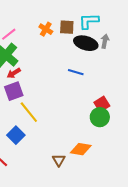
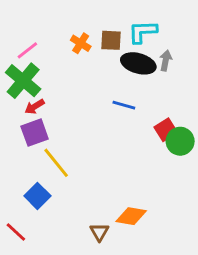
red square: (102, 104) -> (166, 130), moved
green circle: (100, 117) -> (180, 141), moved

